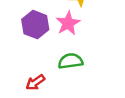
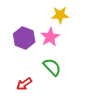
green semicircle: (71, 61) -> (52, 67), turned 54

